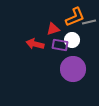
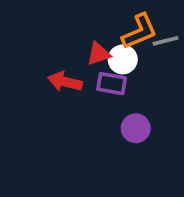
white circle: (72, 40) -> (123, 59), moved
purple circle: (73, 69) -> (136, 128), size x0.6

